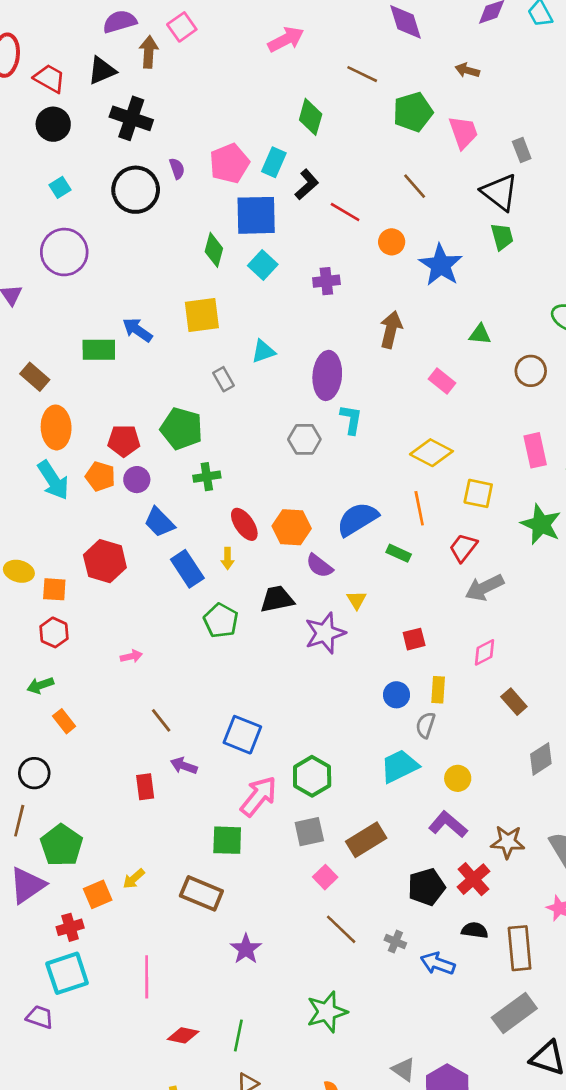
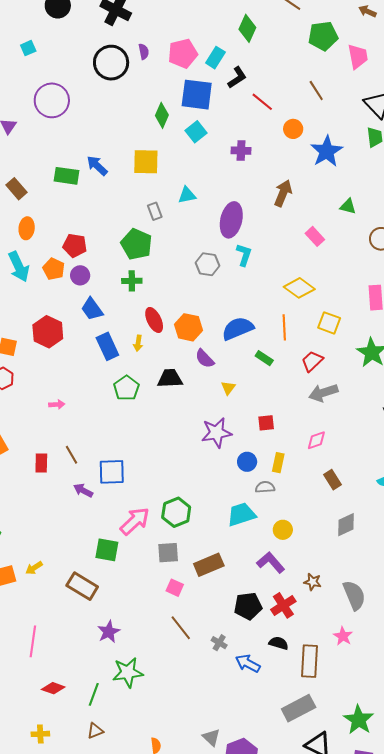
cyan square: (60, 187) -> (28, 48), moved
orange ellipse: (56, 427) -> (27, 228), size x0.7
green pentagon: (181, 429) -> (136, 244), moved
purple star: (325, 633) -> (216, 433), moved
gray semicircle: (425, 725) -> (265, 487), turned 60
blue square: (242, 735) -> (112, 472), moved, turned -32
red rectangle: (145, 787) -> (41, 463), moved
brown star: (508, 842) -> (313, 582), size x0.7
pink square: (325, 877) -> (175, 588), turned -30
green star: (327, 1012) -> (128, 672), moved

